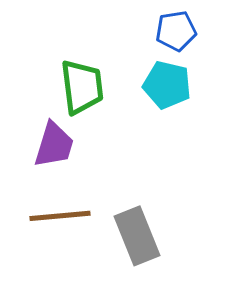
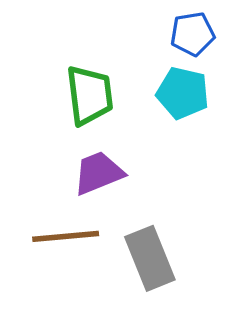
purple trapezoid: (54, 145) -> (98, 173), moved, turned -129

